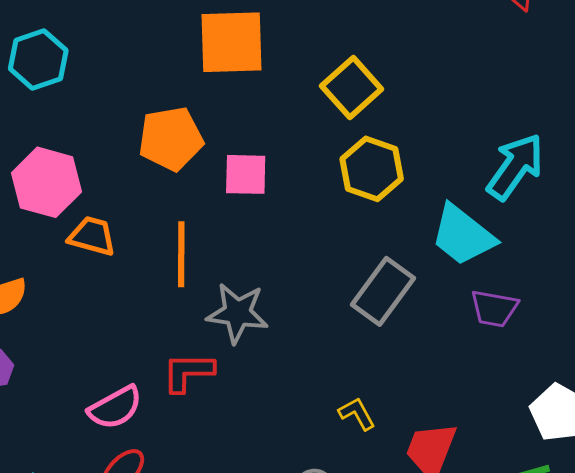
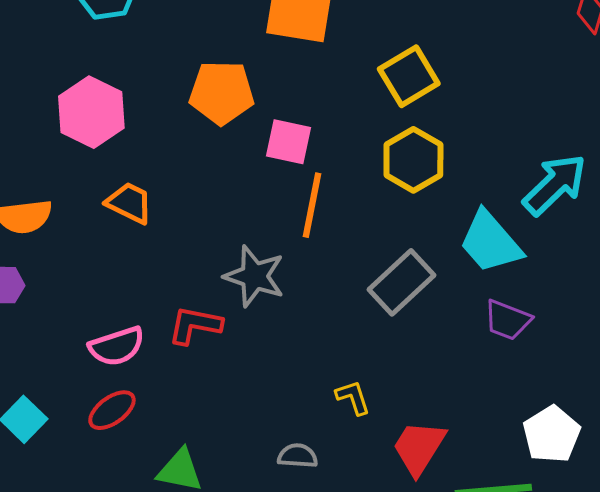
orange trapezoid: (92, 236) -> (129, 203), moved
orange line: (181, 254) -> (312, 205), moved

